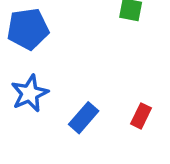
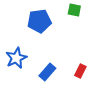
blue pentagon: (28, 29) -> (39, 21), moved

